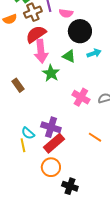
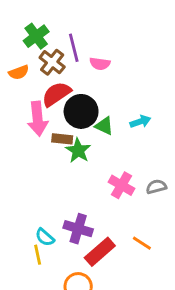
brown cross: (33, 12) -> (52, 62), turned -30
black circle: (80, 31) -> (81, 111), moved
pink arrow: (41, 51) -> (38, 119), moved
brown rectangle: (18, 85) -> (62, 139), moved, turned -48
red rectangle: (54, 143) -> (100, 252), moved

